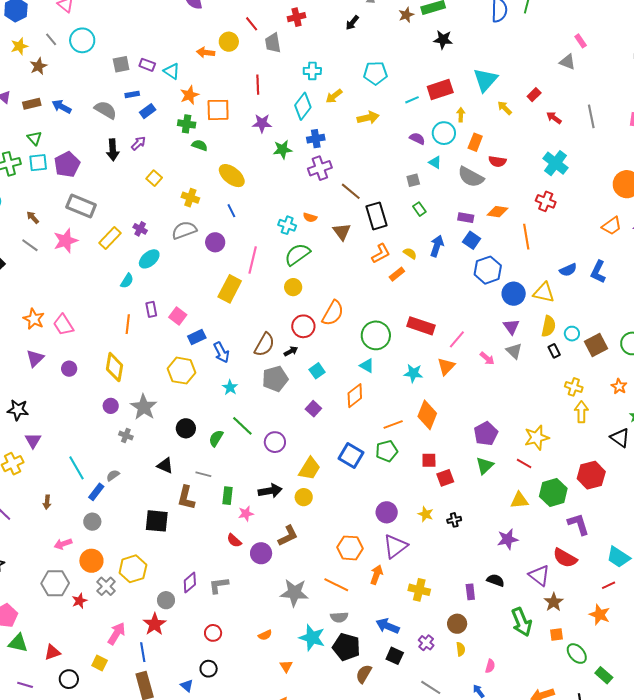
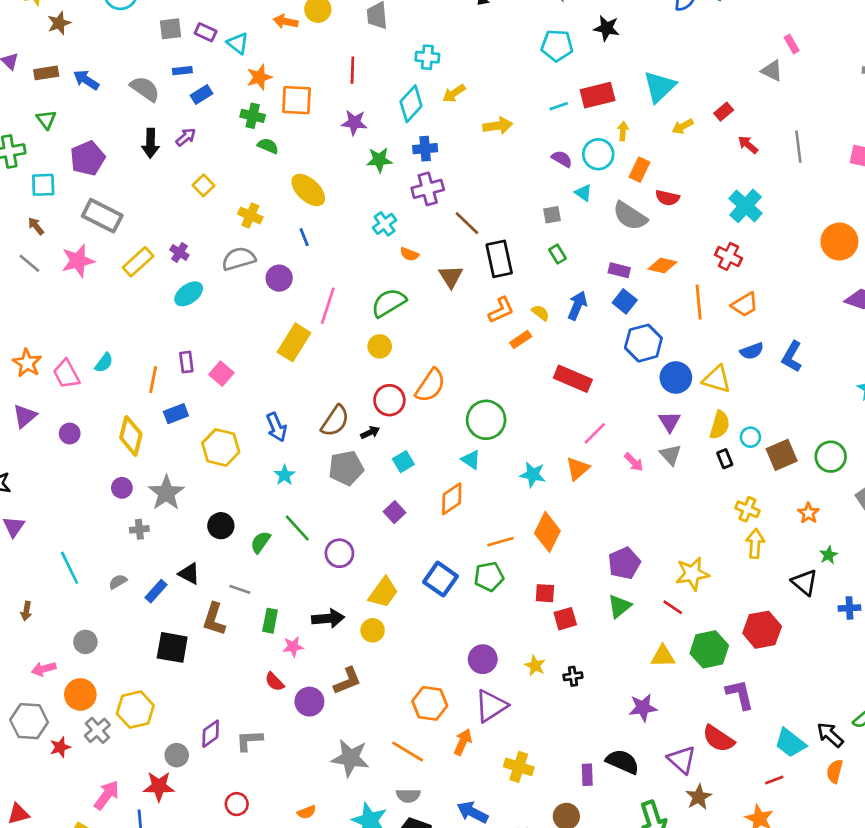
cyan pentagon: (375, 73) -> (557, 46), moved
yellow arrow: (505, 108) -> (683, 126), turned -77
cyan square: (38, 163) -> (43, 185), moved
cyan cross: (287, 225) -> (385, 224), moved, turned 30
orange trapezoid: (612, 226) -> (745, 305), moved
cyan semicircle: (127, 281) -> (104, 363), moved
red rectangle: (421, 326) -> (573, 379), moved
blue rectangle: (197, 337) -> (176, 414), moved
gray cross: (126, 435) -> (139, 529), turned -32
blue rectangle: (96, 492) -> (156, 591), moved
black semicircle: (496, 580) -> (622, 762), size x1.4
red star: (155, 624) -> (159, 786), turned 30

